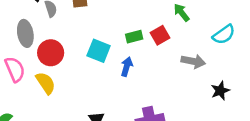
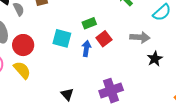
red square: (160, 35) -> (104, 39), moved
black star: (220, 91) -> (155, 59), moved

